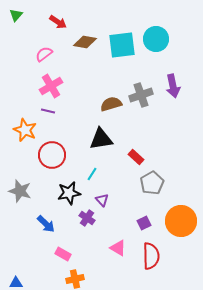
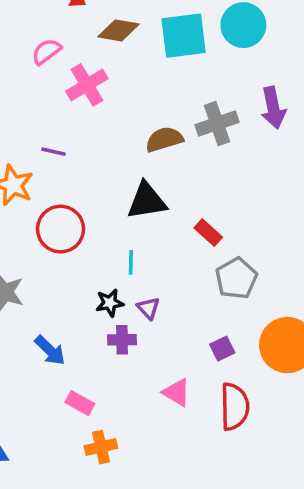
pink cross: (51, 86) -> (87, 85), moved
cyan line: (92, 174) -> (131, 262), turned -32
black star: (69, 193) -> (110, 303), moved, size x0.7
purple cross: (87, 218) -> (122, 340), turned -35

